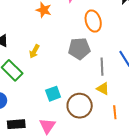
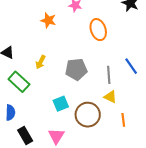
gray pentagon: (79, 49) -> (76, 69), moved
black rectangle: (16, 124) -> (25, 135), turned 66

